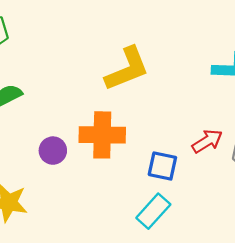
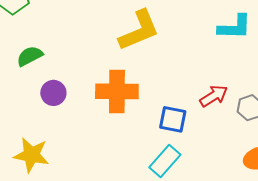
purple circle: (53, 151) -> (53, 93), moved

